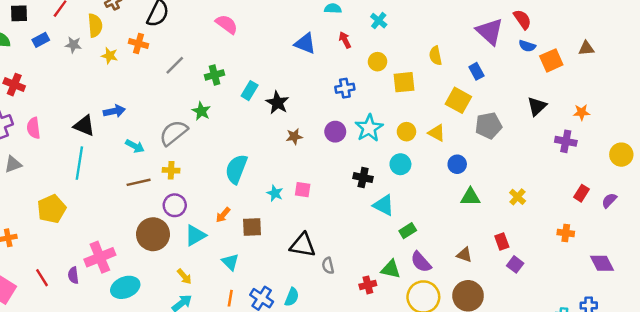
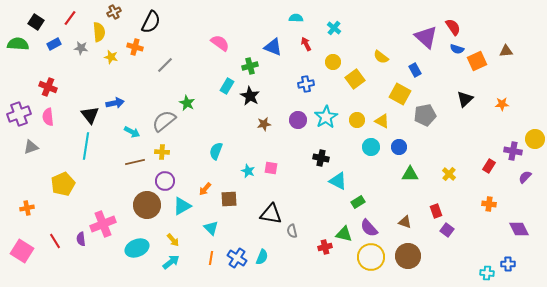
black square: (19, 13) -> (36, 22), turned 35
pink semicircle: (227, 24) -> (220, 43), moved
yellow semicircle: (435, 56) -> (381, 57), turned -42
green cross: (215, 75) -> (250, 66), moved
yellow square: (404, 82) -> (355, 79), turned -30
red cross: (14, 85) -> (48, 87), moved
black triangle: (84, 126) -> (90, 115), turned 30
purple cross: (566, 141) -> (513, 151), moved
cyan circle: (400, 164) -> (371, 147), moved
cyan semicircle: (236, 169) -> (216, 151), size x0.7
red rectangle: (581, 193) -> (489, 166), moved
cyan ellipse: (125, 287) -> (137, 248), moved

